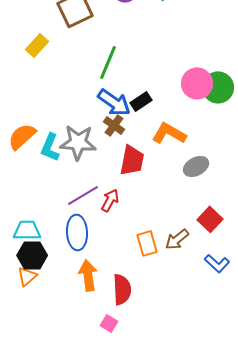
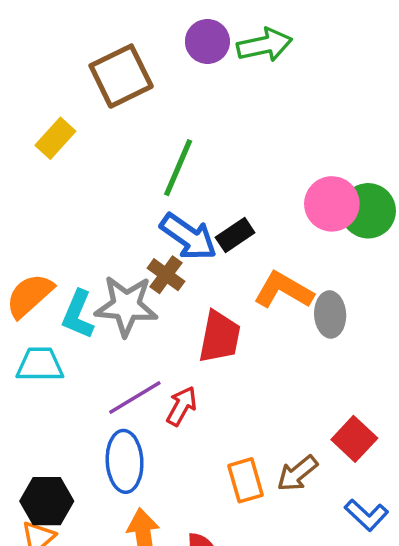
brown cross: (114, 125) -> (166, 275), moved
gray ellipse: (196, 166) -> (330, 314), moved, turned -65
cyan trapezoid: (27, 230) -> (40, 365), moved

